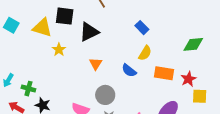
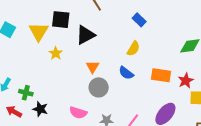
yellow triangle: (42, 28) -> (39, 32), turned 45
blue rectangle: (142, 28) -> (139, 20), moved
yellow semicircle: (145, 53) -> (133, 49), moved
gray circle: (105, 95) -> (99, 87), moved

